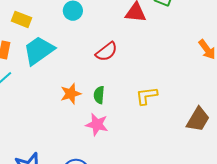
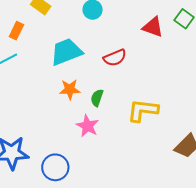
cyan trapezoid: (39, 50) -> (66, 52), moved
yellow L-shape: (147, 96) -> (143, 110), size x1.4

